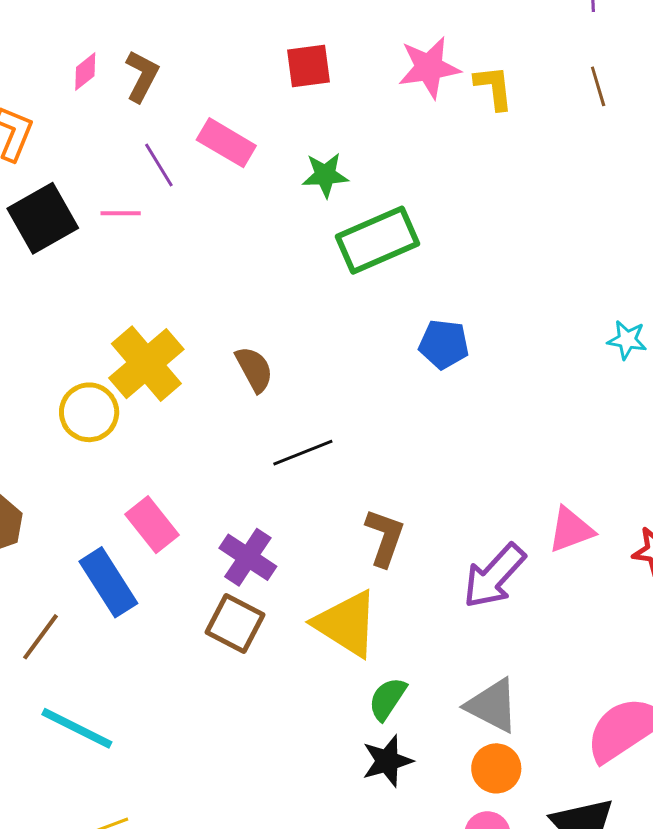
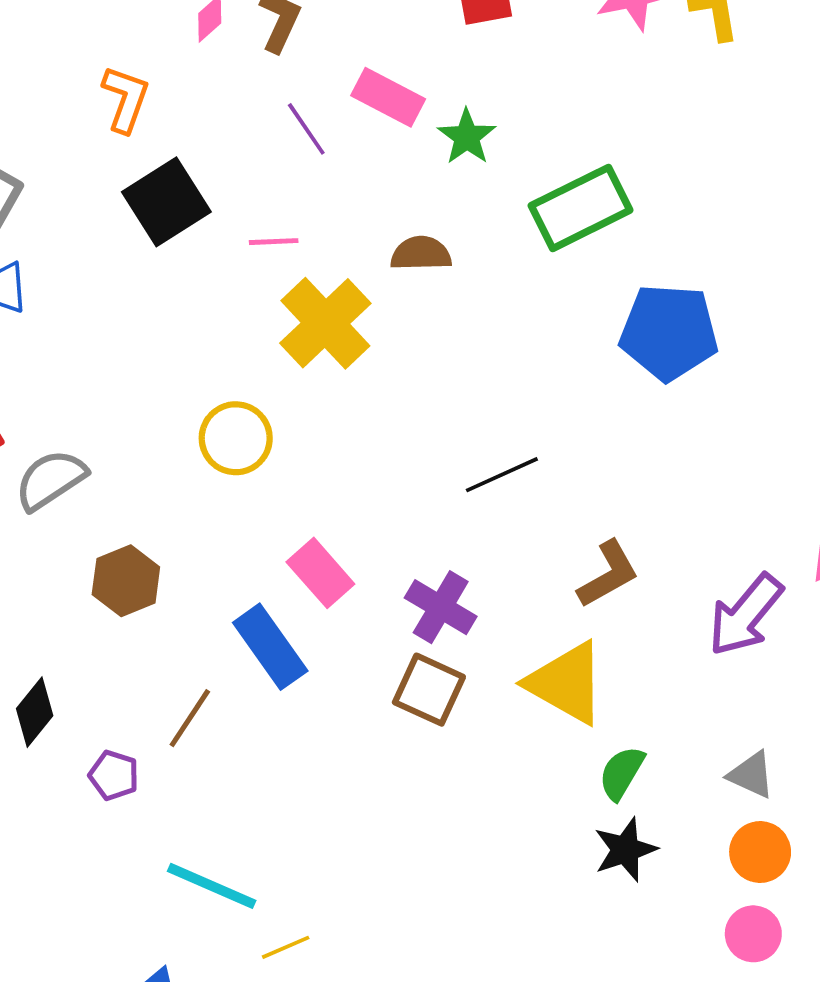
green star: (325, 175) -> (467, 137), moved, turned -30
pink line: (121, 213) -> (274, 242), moved
blue pentagon: (444, 344) -> (669, 332), size x1.6
yellow cross: (146, 364) -> (325, 323), moved
brown semicircle: (254, 369) -> (421, 254), moved, turned -60
brown L-shape: (385, 537) -> (608, 574), turned 44
gray triangle: (492, 706) -> (751, 775), size x0.7
cyan line: (77, 728) -> (212, 886), moved

